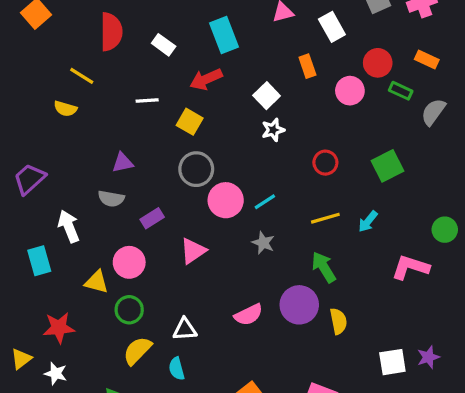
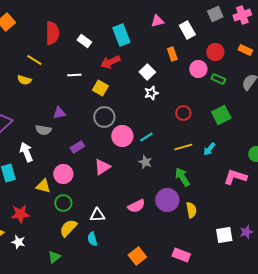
green rectangle: (401, 91) -> (218, 79), moved
gray semicircle: (111, 199) -> (43, 130), moved

